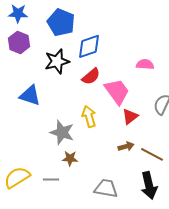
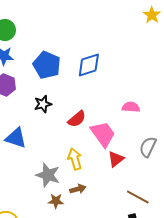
blue diamond: (89, 46) -> (89, 65), moved
black star: (57, 61) -> (43, 104), size x0.7
brown arrow: (126, 146) -> (78, 189), moved

